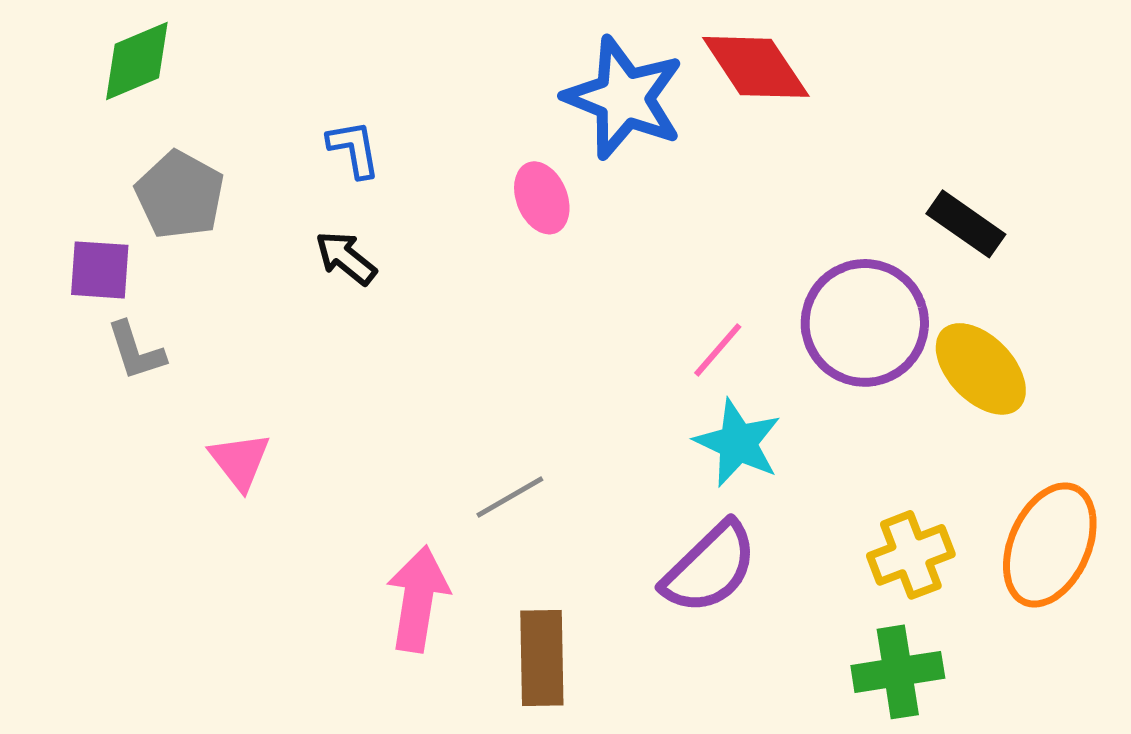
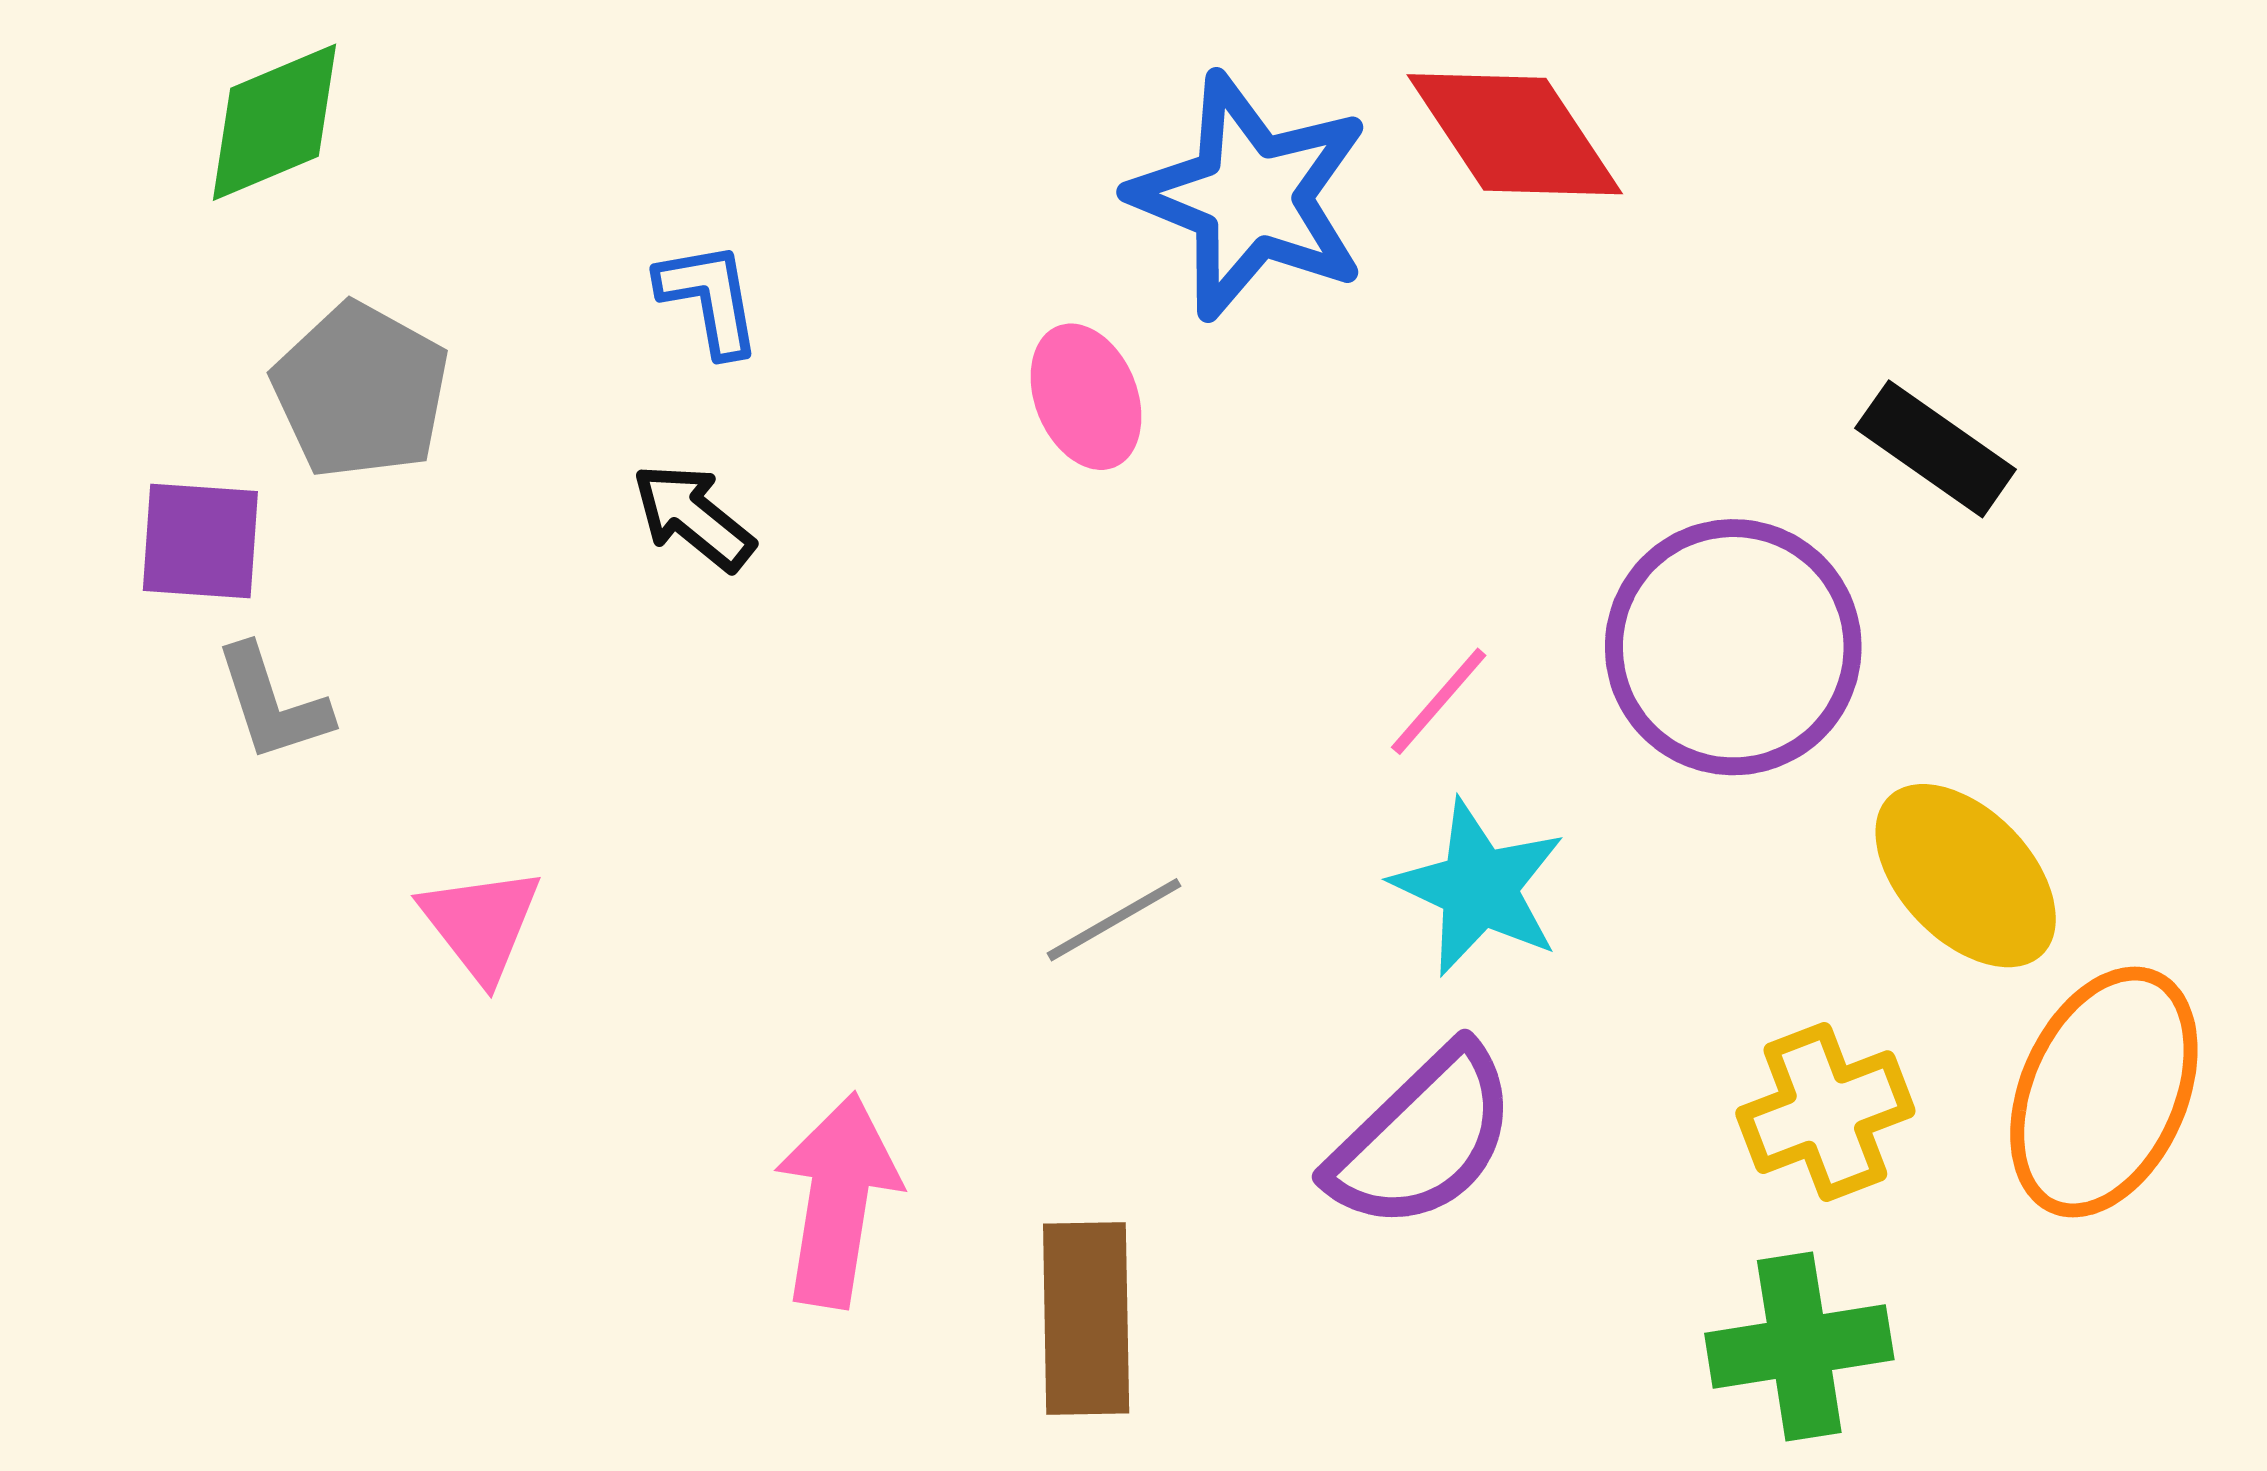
yellow ellipse: (981, 369) -> (1966, 876), moved
gray line: (510, 497) -> (1114, 920), moved

